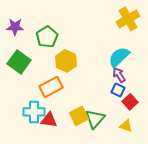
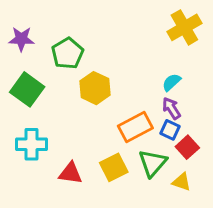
cyan semicircle: (119, 57) -> (171, 82), size x0.6
orange rectangle: (51, 87) -> (135, 127), moved
cyan cross: (34, 112) -> (31, 144), moved
green triangle: (95, 119) -> (153, 163), moved

